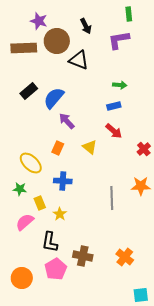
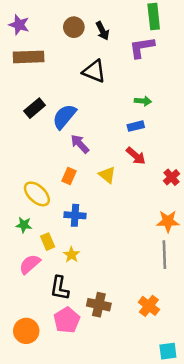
green rectangle: (129, 14) -> (154, 16), size x1.5
purple star: (39, 21) -> (19, 25), moved
brown circle: (57, 41) -> (74, 27), moved, size x0.7
gray line: (112, 198) -> (164, 255), moved

